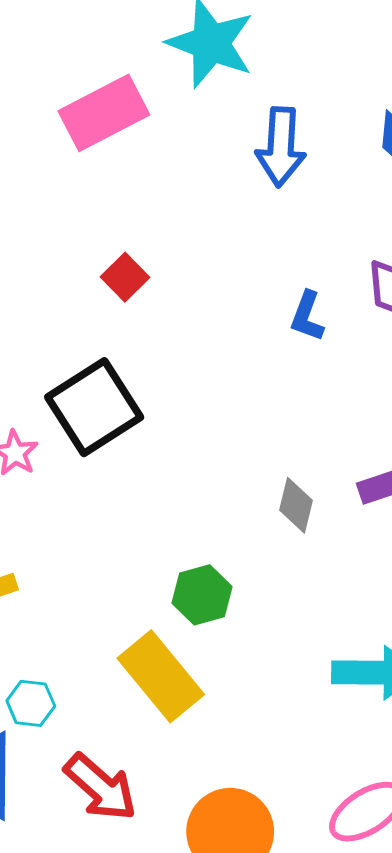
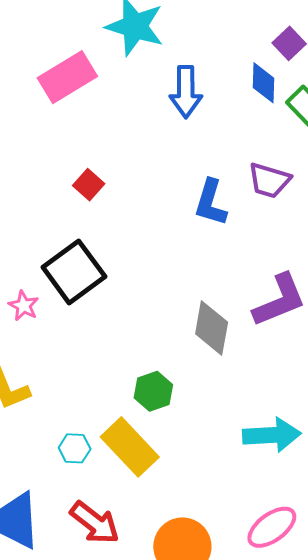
blue L-shape: (307, 316) -> (211, 203), size x1.4
gray diamond: (296, 505) -> (212, 328), size x1.5
cyan hexagon: (31, 703) -> (75, 448), moved

